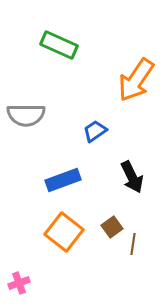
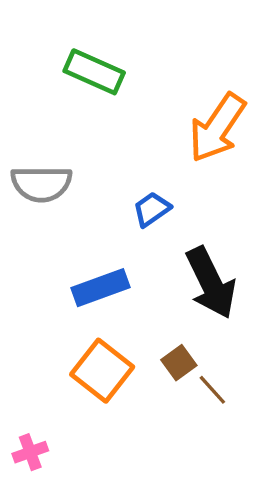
black arrow: (132, 177) -> (211, 283), size x1.4
brown line: (133, 244) -> (212, 390), turned -50

